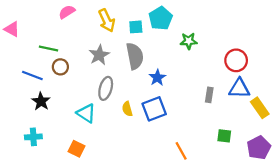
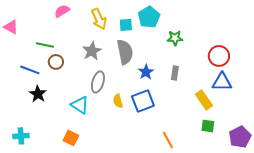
gray rectangle: (209, 95) -> (175, 73), moved
yellow rectangle: (260, 108) -> (204, 100), moved
cyan cross: (33, 137) -> (21, 136), moved

